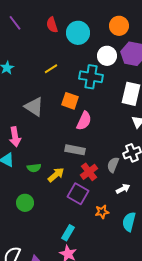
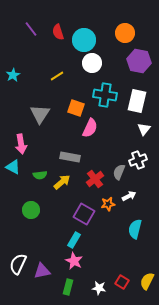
purple line: (15, 23) -> (31, 29), moved
white circle: (107, 56) -> (92, 63), moved
cyan cross: (91, 77) -> (105, 95), moved
gray triangle: (34, 107) -> (40, 114), turned 30
gray rectangle: (75, 150) -> (70, 157), moved
purple square: (78, 194) -> (84, 214), moved
orange star: (102, 212) -> (108, 204), moved

